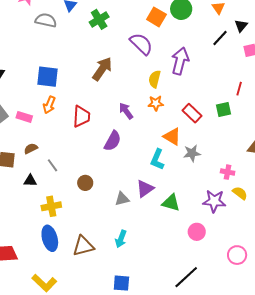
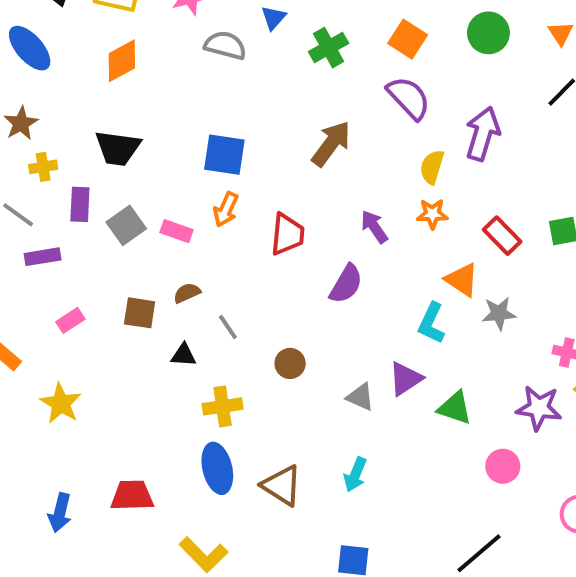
orange square: (156, 17) -> (408, 39), moved
gray triangle: (122, 199) -> (360, 397), turned 35
brown triangle: (83, 246) -> (282, 486), turned 45

